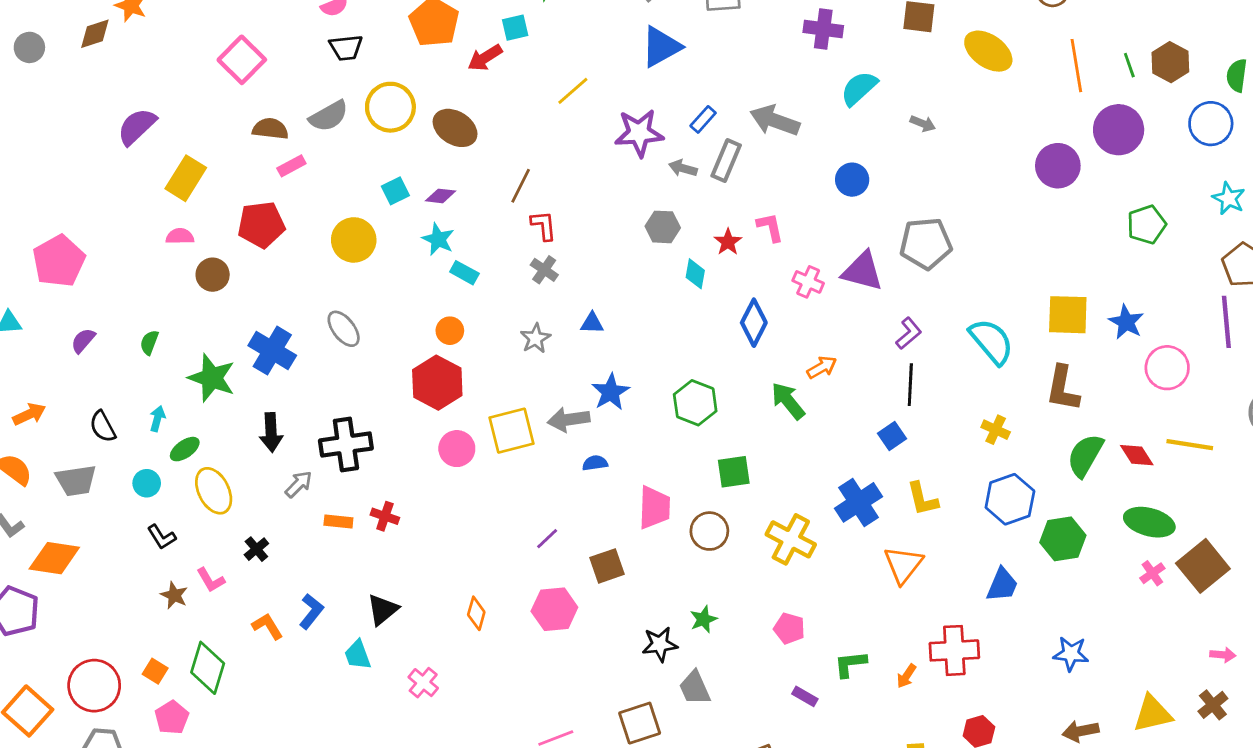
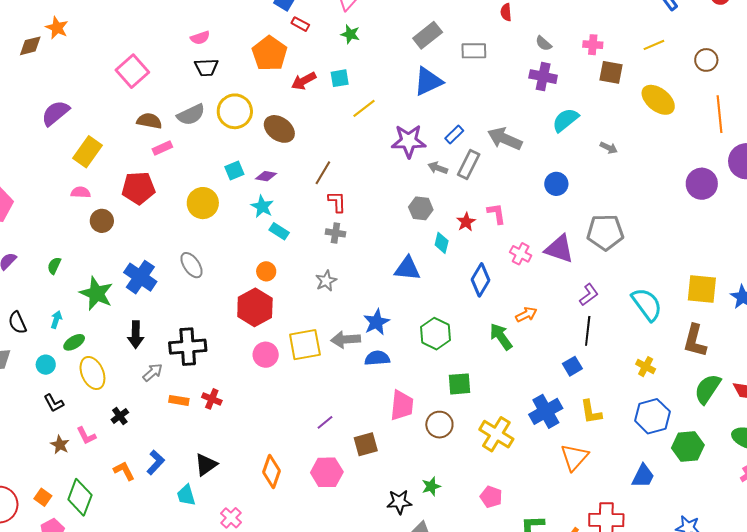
cyan square: (515, 28) -> (340, 78), moved
gray cross: (544, 270) -> (335, 233), turned -30
blue triangle: (592, 323) -> (407, 269), moved, size x1.6
blue semicircle: (595, 463) -> (377, 358), moved, size x1.4
orange diamond: (476, 613) -> (272, 472), size x1.4

